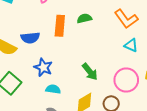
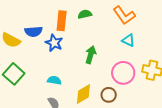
blue star: (43, 67) -> (54, 43), moved
green arrow: (90, 72) -> (91, 55), moved, turned -126

